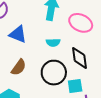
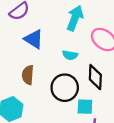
brown semicircle: (19, 67) -> (28, 75), turned 138

